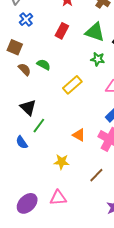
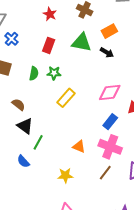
green star: (98, 59) -> (54, 73), moved
green semicircle: (44, 65) -> (34, 73), moved, turned 80
brown semicircle: (25, 69) -> (18, 105), moved
brown line: (96, 175) -> (105, 173), moved

